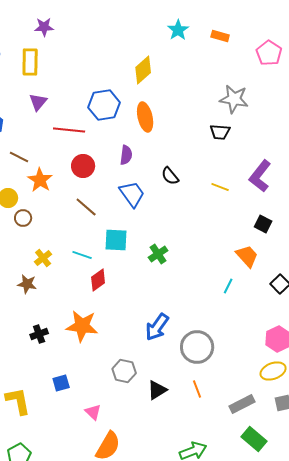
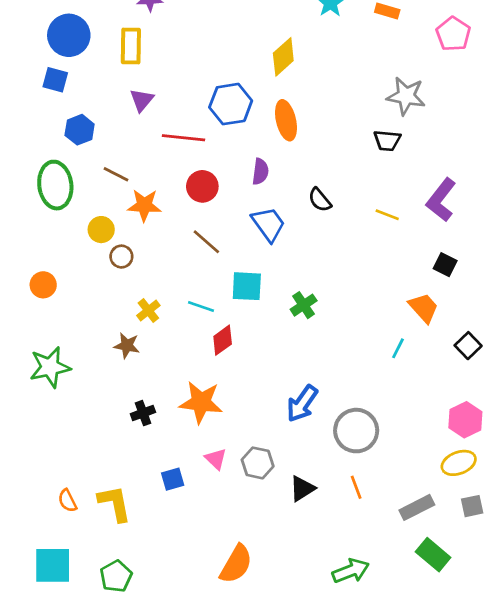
orange star: (40, 180) -> (144, 205), turned -30
pink triangle: (93, 412) -> (216, 459), moved

